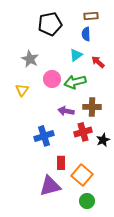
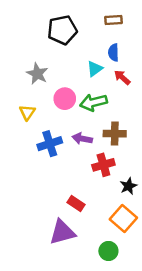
blue semicircle: (86, 34) -> (113, 52), moved
blue cross: (44, 136) -> (50, 144), moved
black star: (103, 140) -> (128, 186), moved
red rectangle: (61, 163) -> (76, 204), turned -56
orange square: (82, 175) -> (123, 219), moved

